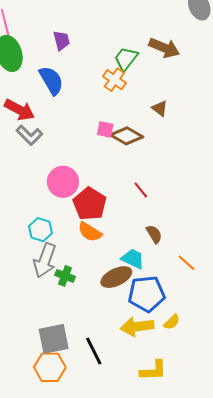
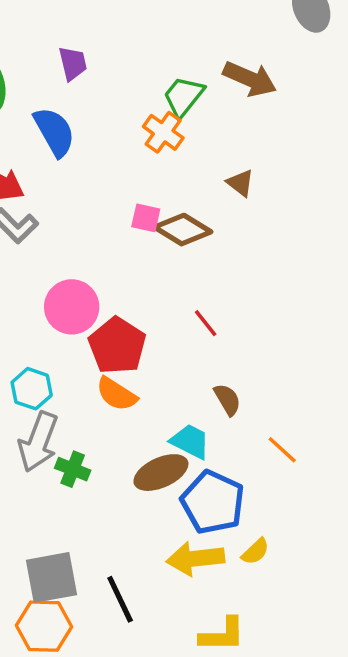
blue pentagon: (147, 294) -> (213, 502), turned 30

